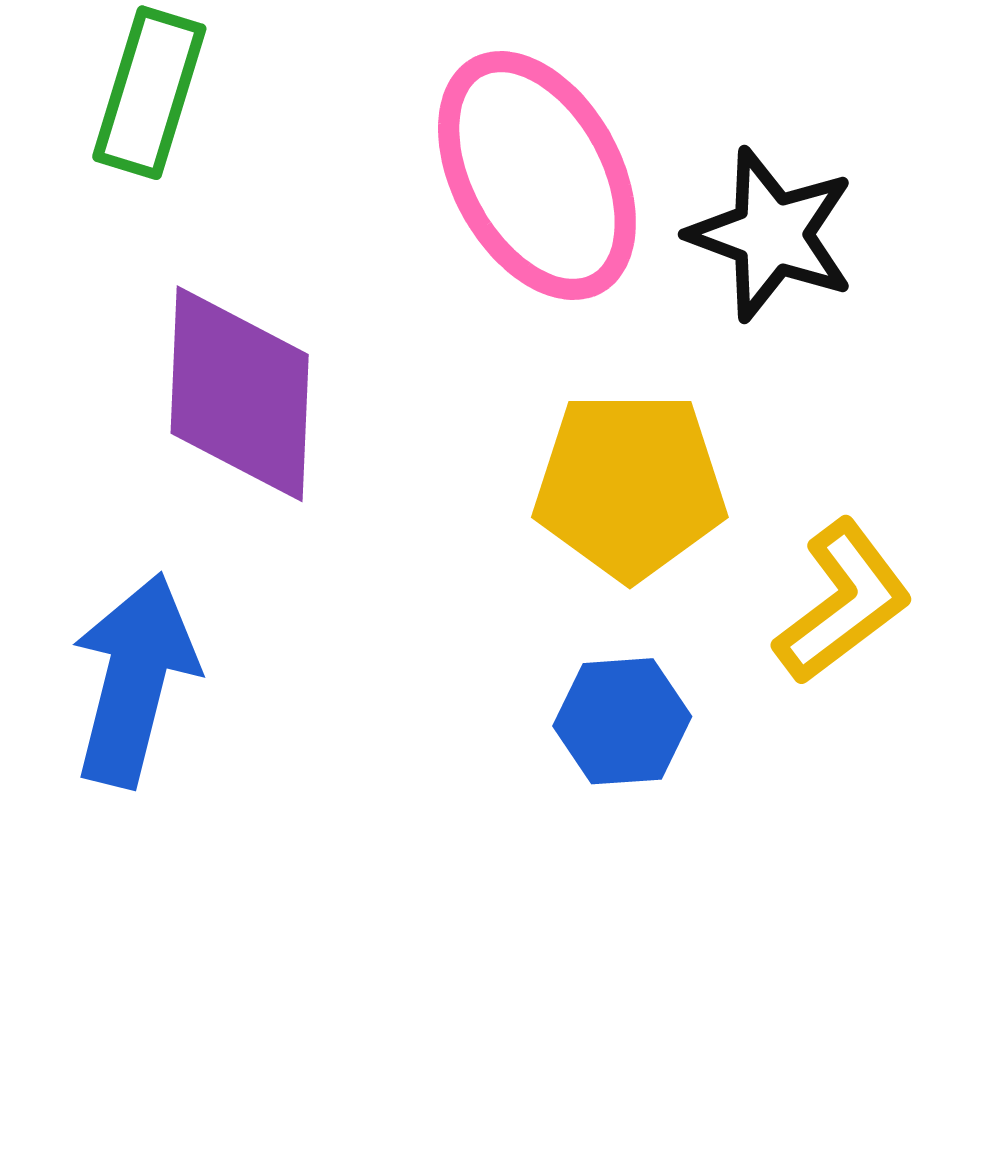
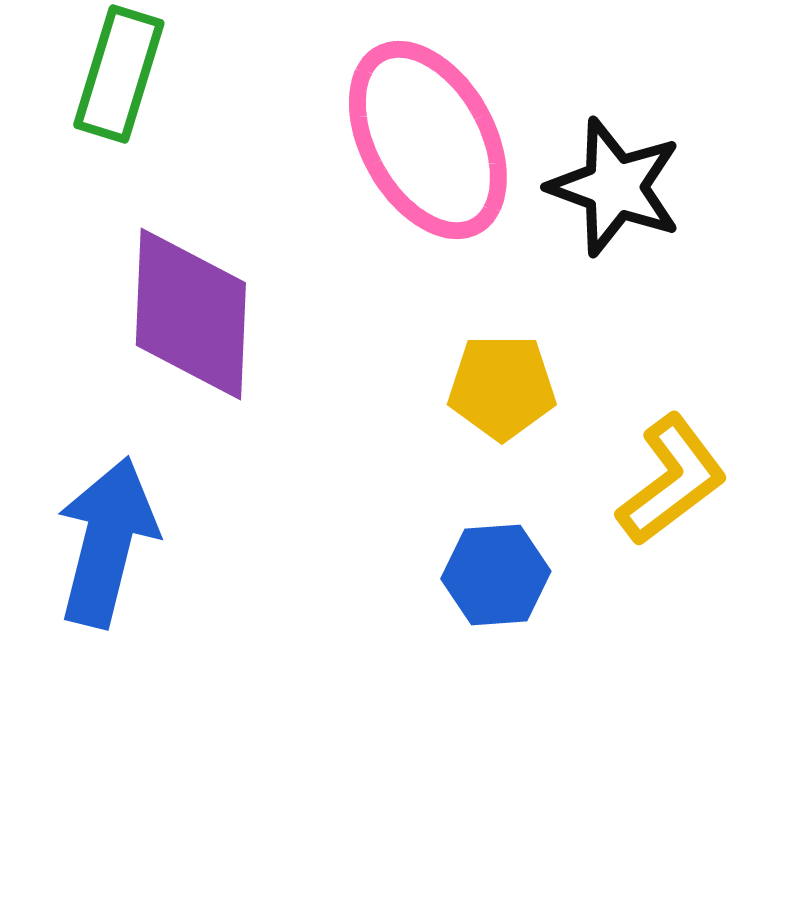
yellow pentagon: (630, 485) -> (502, 387), size x0.7

